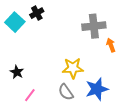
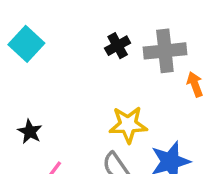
black cross: (37, 13) -> (118, 46), moved

